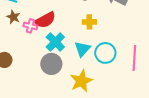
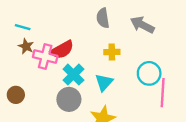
pink cross: (30, 26) -> (45, 56), size x1.5
cyan circle: (105, 53) -> (149, 73), moved

